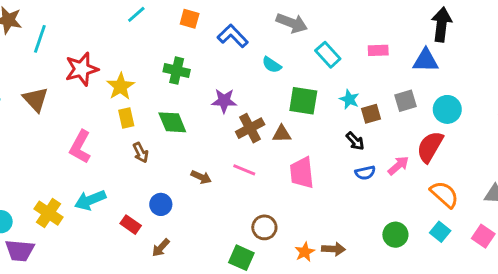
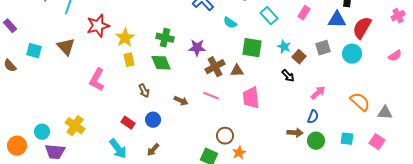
pink rectangle: (378, 50) -> (304, 13), turned -56
green cross: (177, 71) -> (165, 38), moved
brown square: (371, 114) -> (299, 57), turned -32
red semicircle: (430, 147) -> (362, 28), moved
brown arrow: (141, 153) -> (144, 91), moved
blue semicircle: (365, 173) -> (313, 117), moved, turned -56
orange semicircle: (444, 194) -> (360, 102), moved
cyan arrow: (90, 200) -> (118, 149), moved, turned -105
red rectangle: (131, 225) -> (128, 123), moved
cyan square: (440, 232) -> (347, 139), turned -32
brown arrow: (334, 249) -> (295, 133), moved
orange star: (305, 252) -> (239, 153), moved

